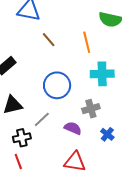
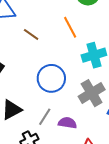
gray cross: (91, 109) -> (92, 93), size x1.4
purple semicircle: (73, 128) -> (67, 123), moved

